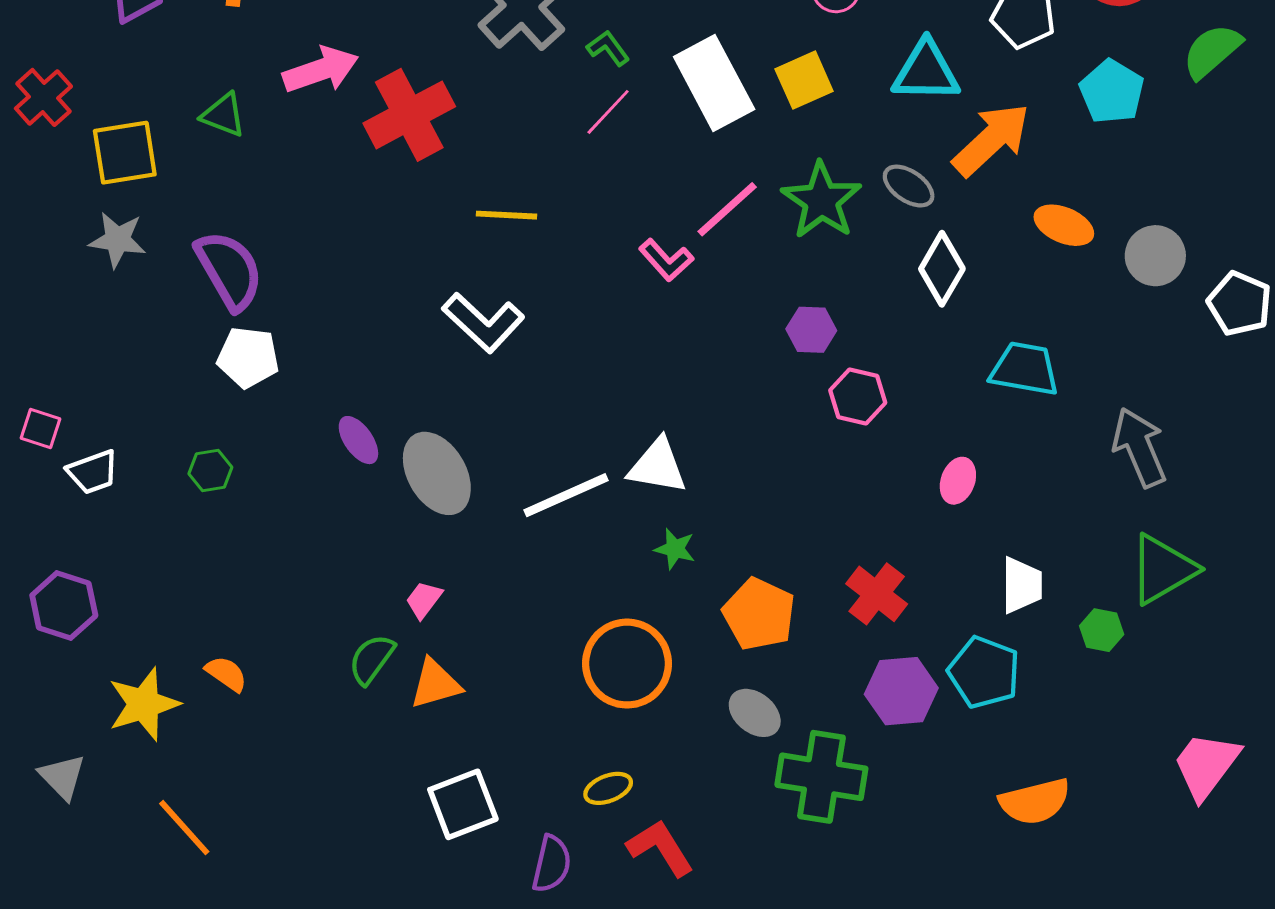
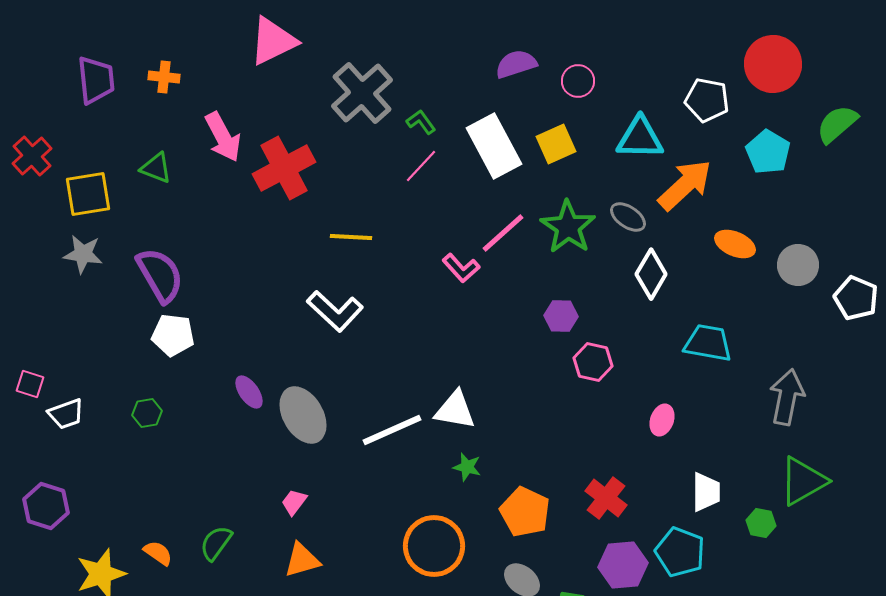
pink arrow: (321, 70) -> (223, 137), turned 81
gray arrow: (1139, 447) -> (787, 397), turned 34
green semicircle: (372, 659) -> (216, 543), moved

